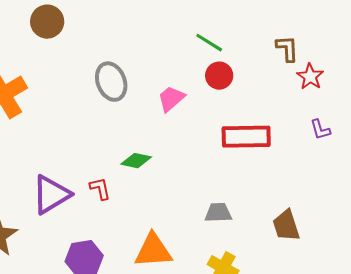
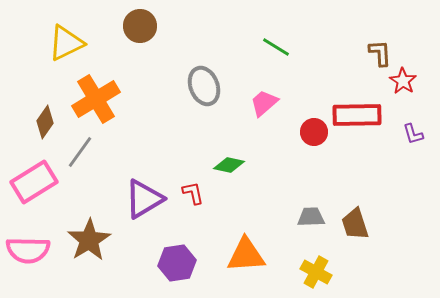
green line: (209, 43) -> (276, 47), moved
red circle: (219, 76) -> (314, 132), moved
red rectangle: (246, 137) -> (357, 115), moved
brown trapezoid: (286, 226) -> (355, 224), moved

